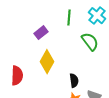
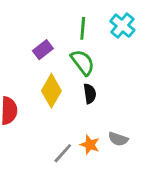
green semicircle: (90, 42) -> (83, 62), moved
black semicircle: (74, 81) -> (90, 94), moved

